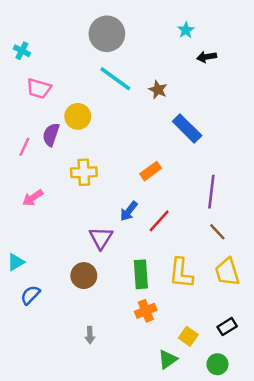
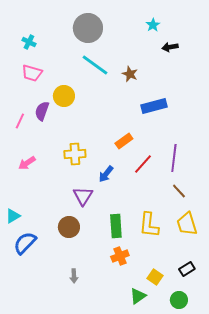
cyan cross: (22, 51) -> (29, 42), moved
blue rectangle: (187, 129) -> (154, 106), turned -60
yellow cross: (84, 172) -> (75, 154), moved
red line: (159, 221) -> (143, 164), moved
blue semicircle: (30, 295) -> (25, 243), size x1.4

